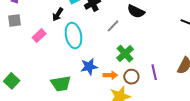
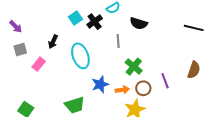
black arrow: (58, 14) -> (53, 42), moved
gray line: (113, 26) -> (118, 41), turned -40
pink rectangle: (39, 36) -> (39, 64), moved

